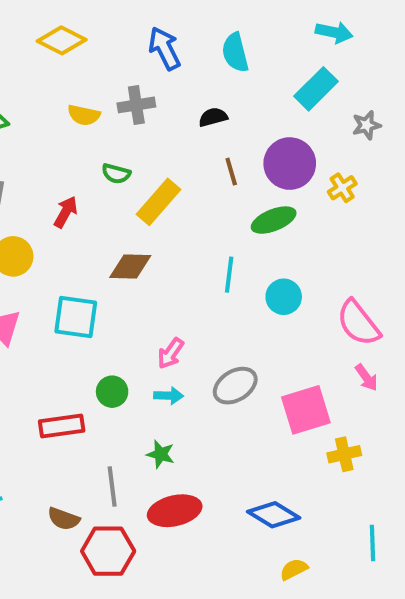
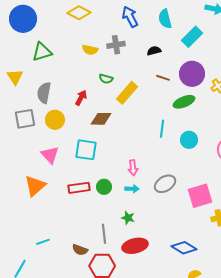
cyan rectangle: (316, 89) -> (192, 37), moved
brown line: (231, 172) -> (163, 78), turned -56
brown diamond: (130, 266) -> (101, 119), moved
pink arrow: (171, 353) -> (133, 168), turned -42
red rectangle: (62, 426) -> (79, 188), moved

